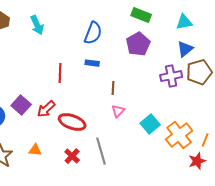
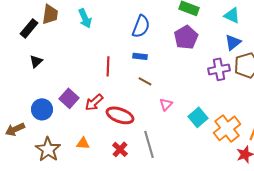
cyan triangle: (184, 22) -> (232, 15), turned 36
brown line: (113, 88) -> (145, 81), moved, turned -64

